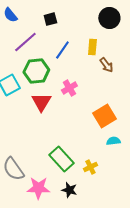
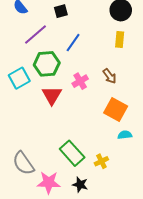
yellow rectangle: (92, 47) -> (120, 40), moved
brown arrow: (106, 65) -> (110, 76), moved
orange square: (104, 116) -> (116, 110), turned -30

